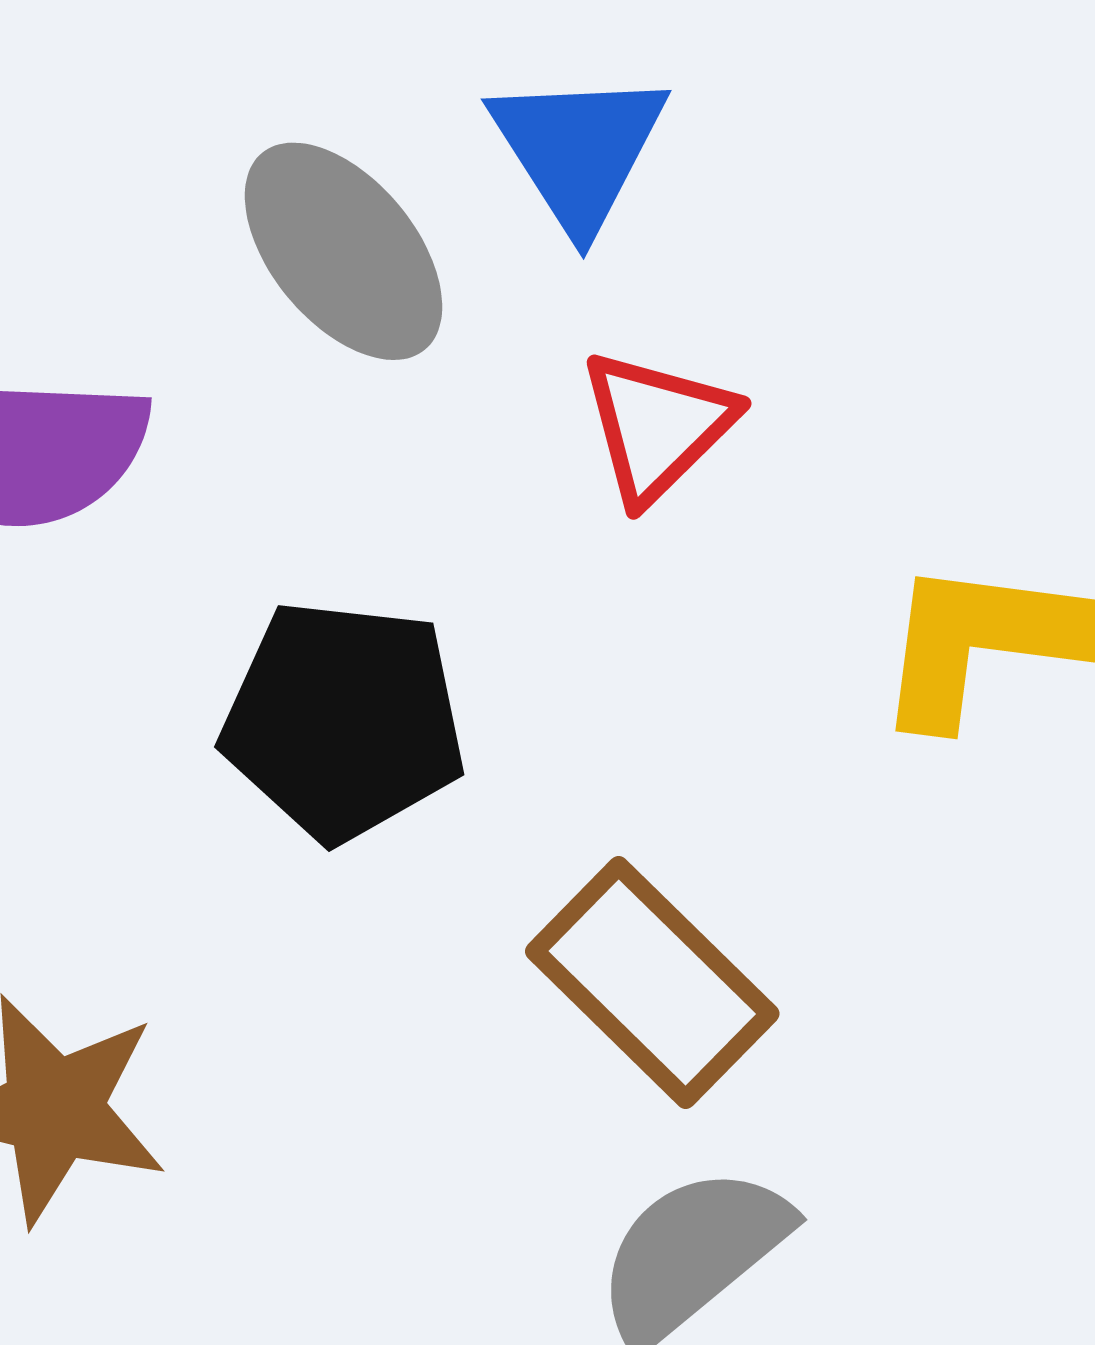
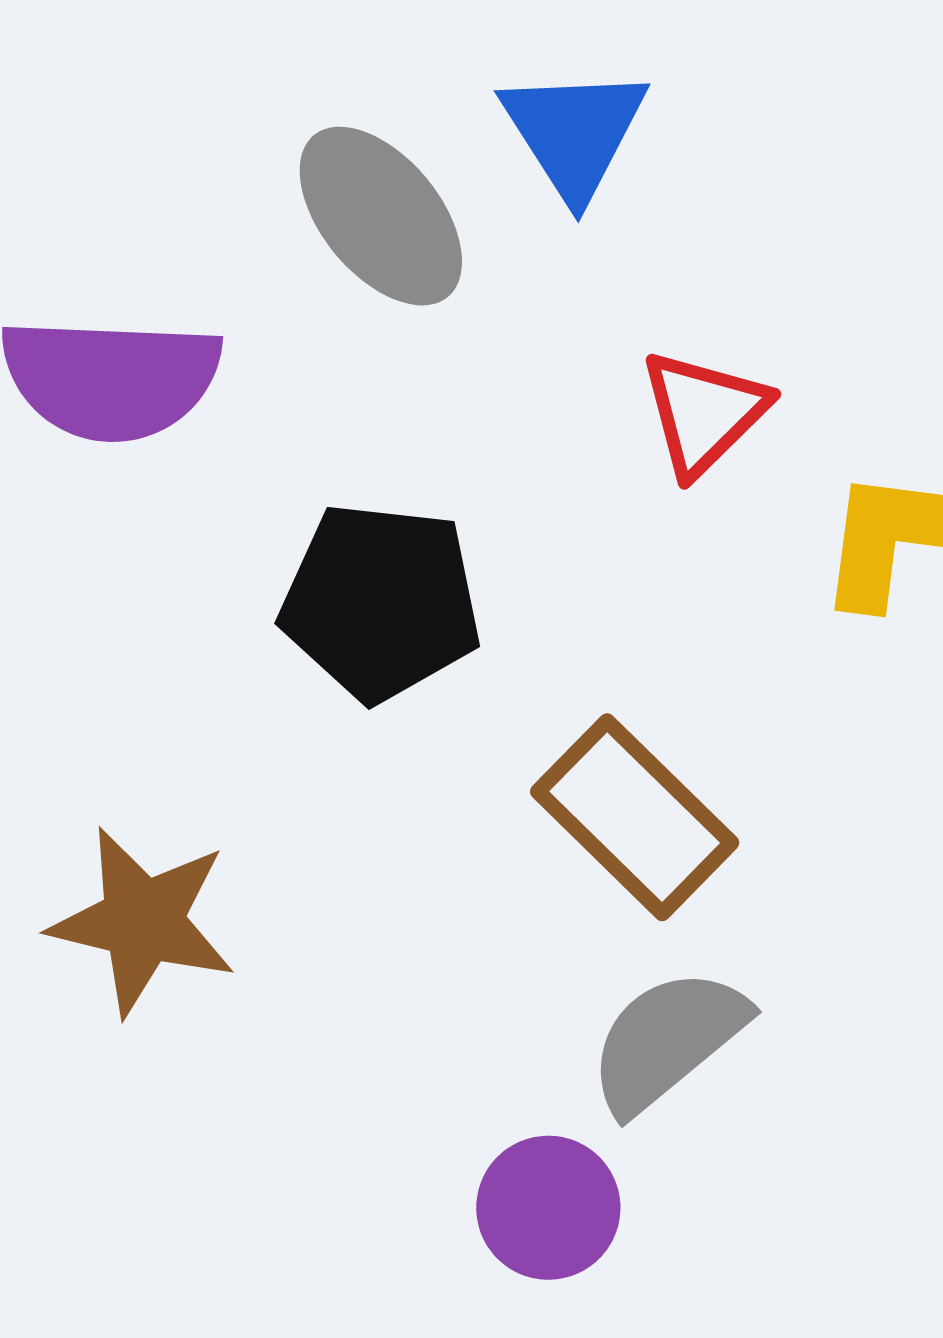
red triangle: (657, 426) -> (704, 413), moved

